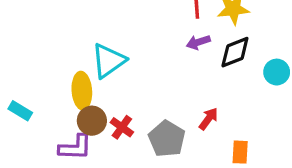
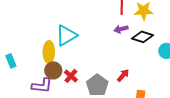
black diamond: (235, 52) -> (142, 37), turned 35
cyan rectangle: (20, 111) -> (11, 61), turned 32

